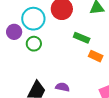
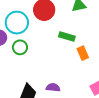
orange rectangle: (96, 56) -> (83, 53), turned 48

